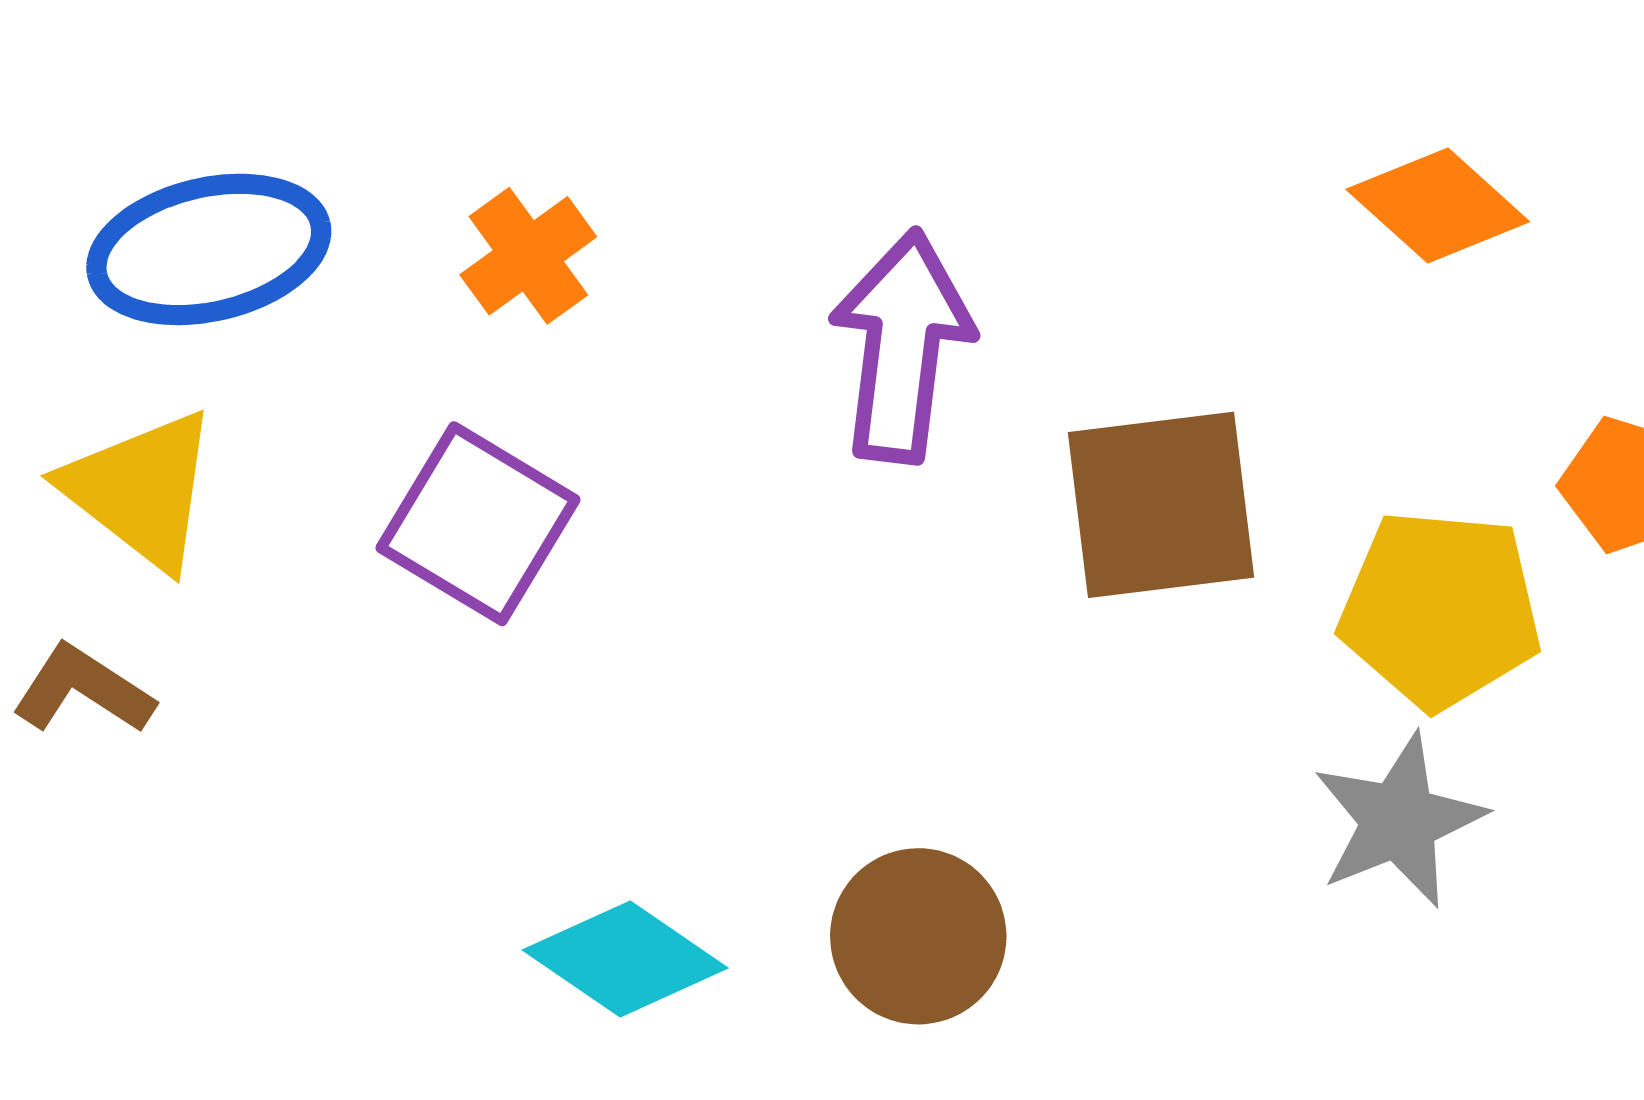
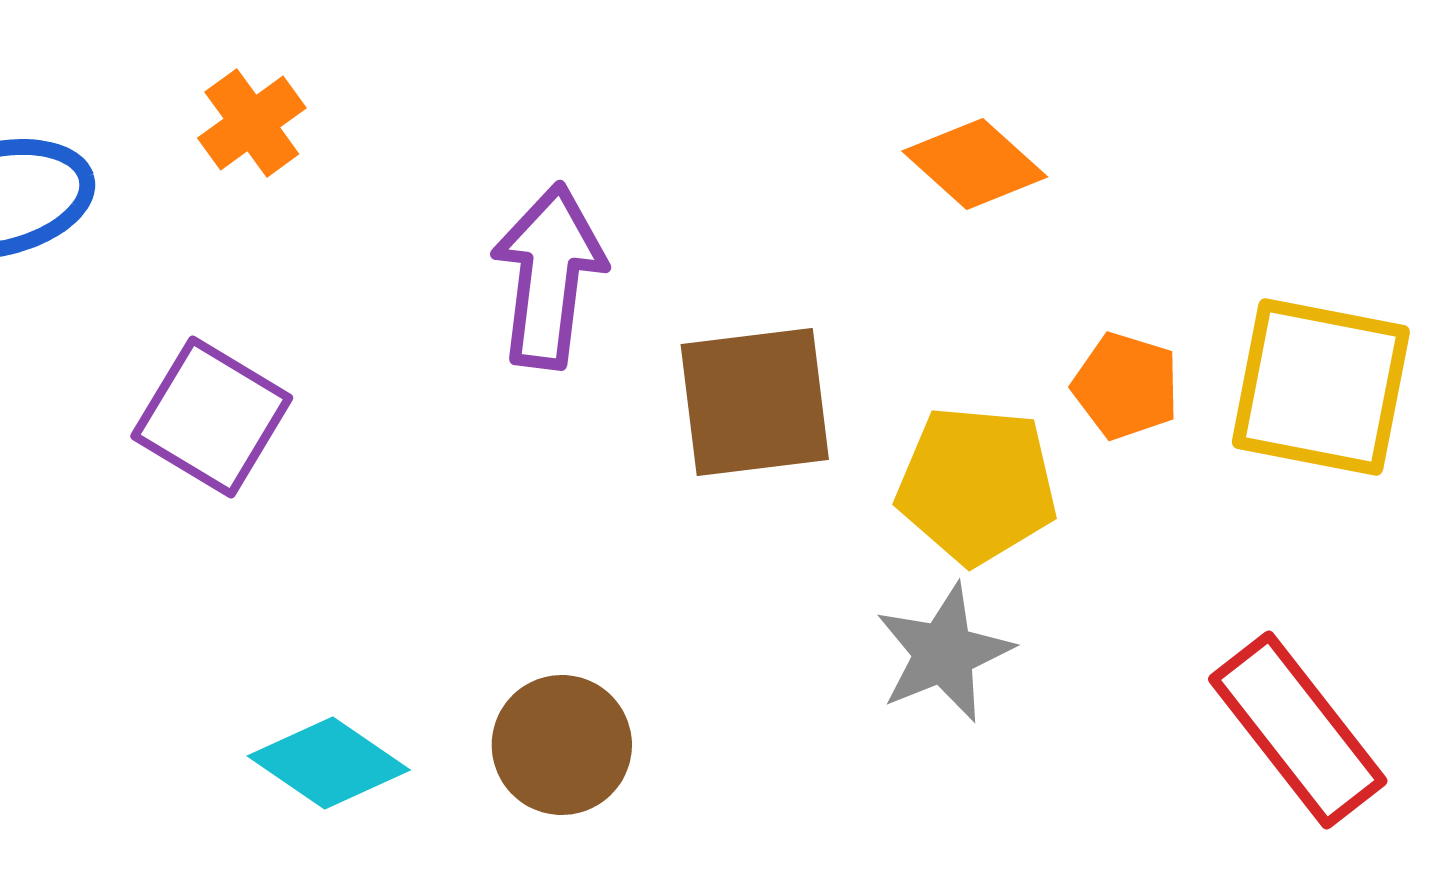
orange cross: (528, 256) -> (252, 123), moved

